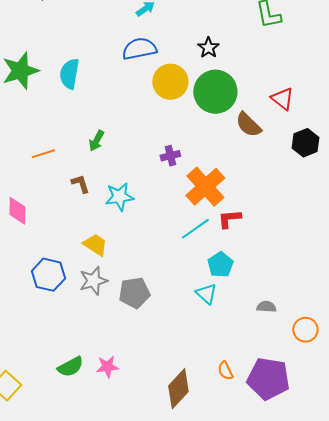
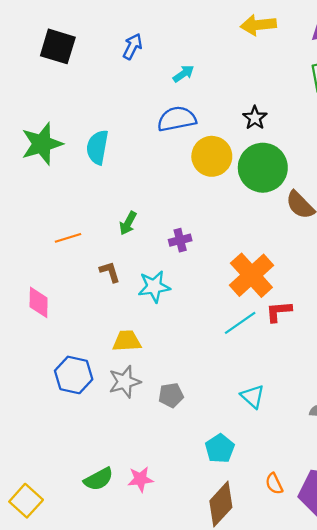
purple cross: (170, 156) -> (180, 240), moved
yellow trapezoid: (95, 245) -> (127, 341), turned -36
cyan pentagon: (220, 265) -> (220, 449), moved
gray pentagon: (134, 293) -> (171, 395), size x0.7

